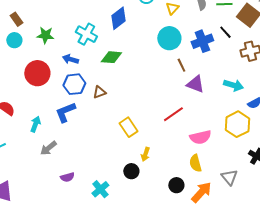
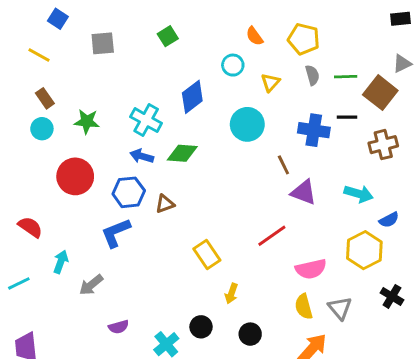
black line: (225, 32) -> (347, 117), turned -48
cyan circle: (169, 38) -> (247, 124), moved
blue cross: (202, 41) -> (314, 130), turned 30
blue arrow: (70, 59) -> (142, 156), moved
cyan arrow: (35, 124) -> (61, 262), moved
black circle: (131, 171) -> (201, 327), moved
gray triangle: (229, 177) -> (340, 308), moved
black circle: (176, 185) -> (250, 334), moved

